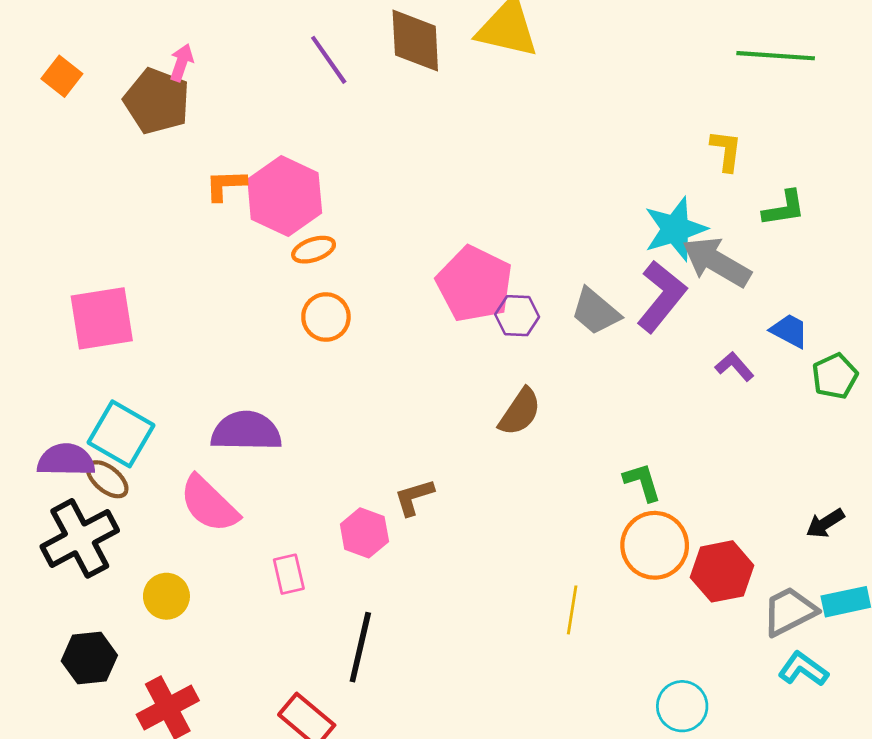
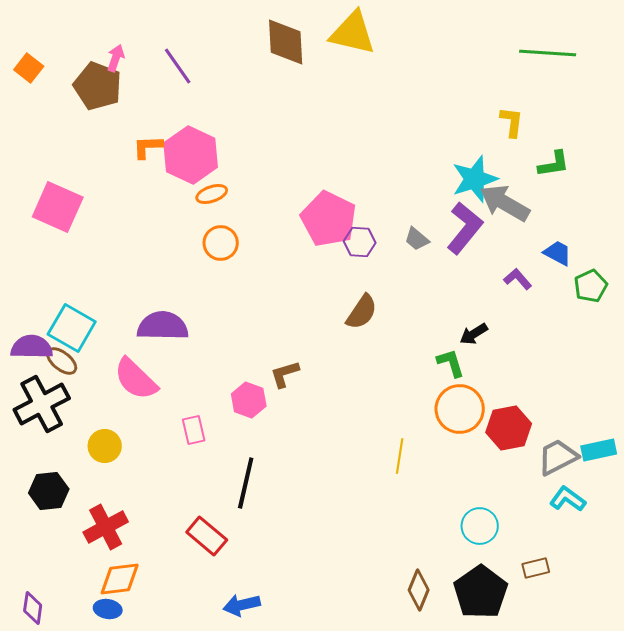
purple line: (329, 60) -> (178, 66), moved
gray trapezoid: (596, 311) -> (417, 239), size x0.7
pink square: (102, 318) -> (58, 207), moved, turned 33
black arrow: (825, 523) -> (474, 334), moved

